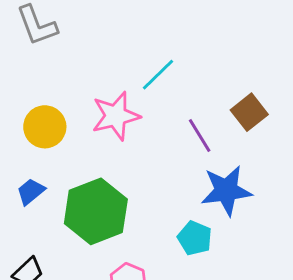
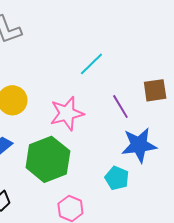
brown square: (249, 112) -> (155, 90), turned 30
pink star: (116, 116) -> (67, 113), moved

